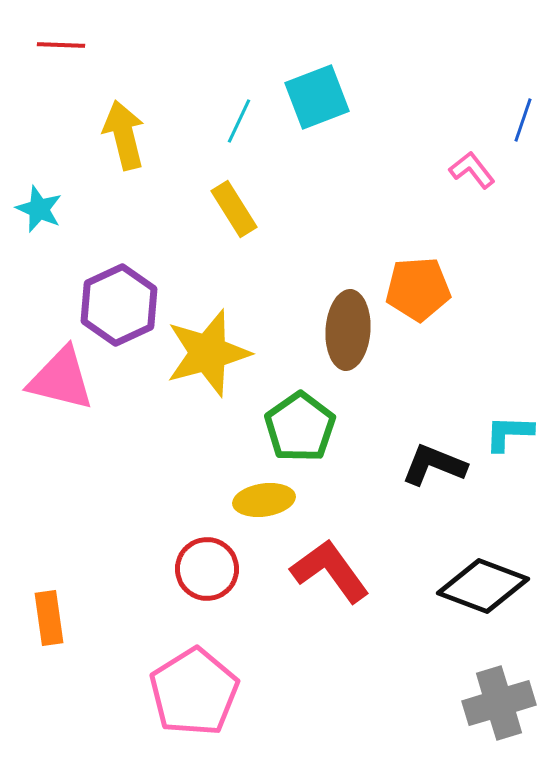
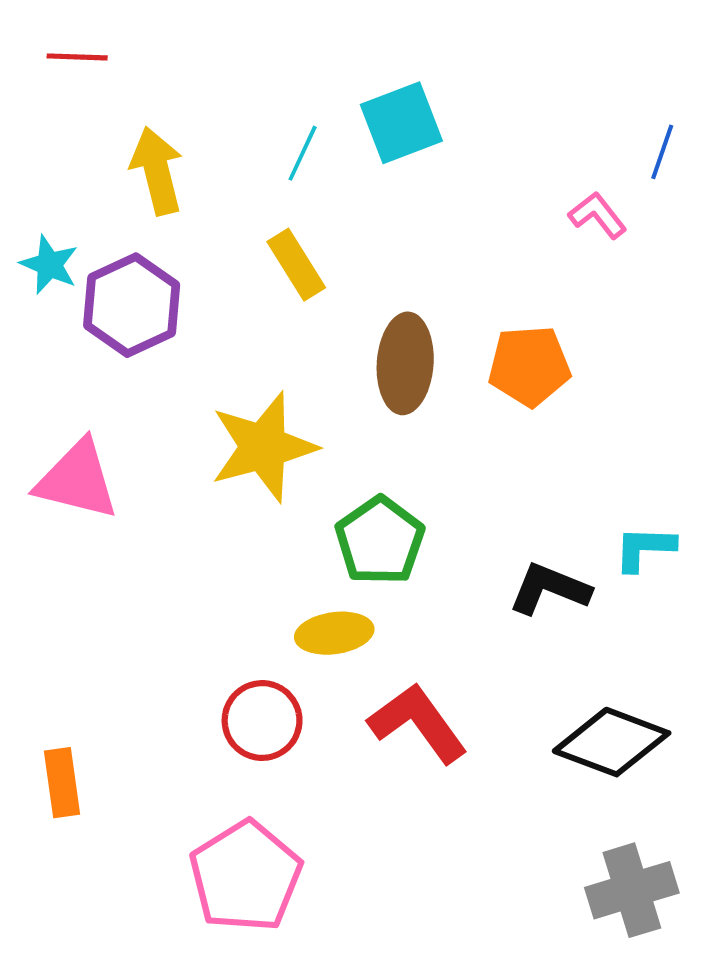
purple hexagon: (119, 305) -> (132, 305), moved
brown ellipse: (348, 330) -> (405, 363), moved

